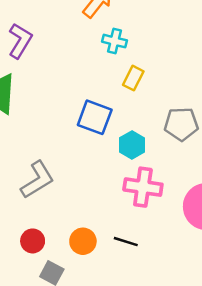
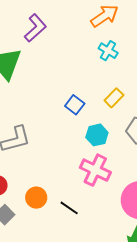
yellow rectangle: (133, 78) -> (114, 98), moved
blue square: (95, 117) -> (75, 105), size x0.7

